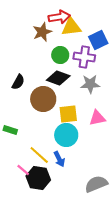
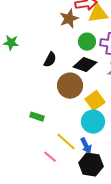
black semicircle: (18, 82) -> (50, 60), moved
yellow square: (68, 114) -> (95, 101), turned -30
black hexagon: (38, 178) -> (91, 165), moved

